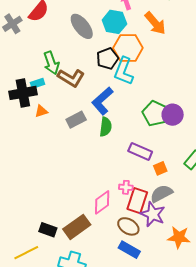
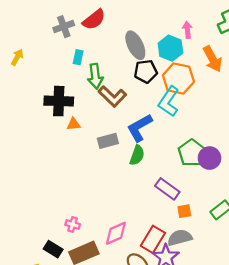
black pentagon: (107, 59) -> (146, 71), moved
cyan rectangle: (38, 83) -> (78, 57), moved, turned -72
pink cross: (126, 187) -> (73, 225), moved

